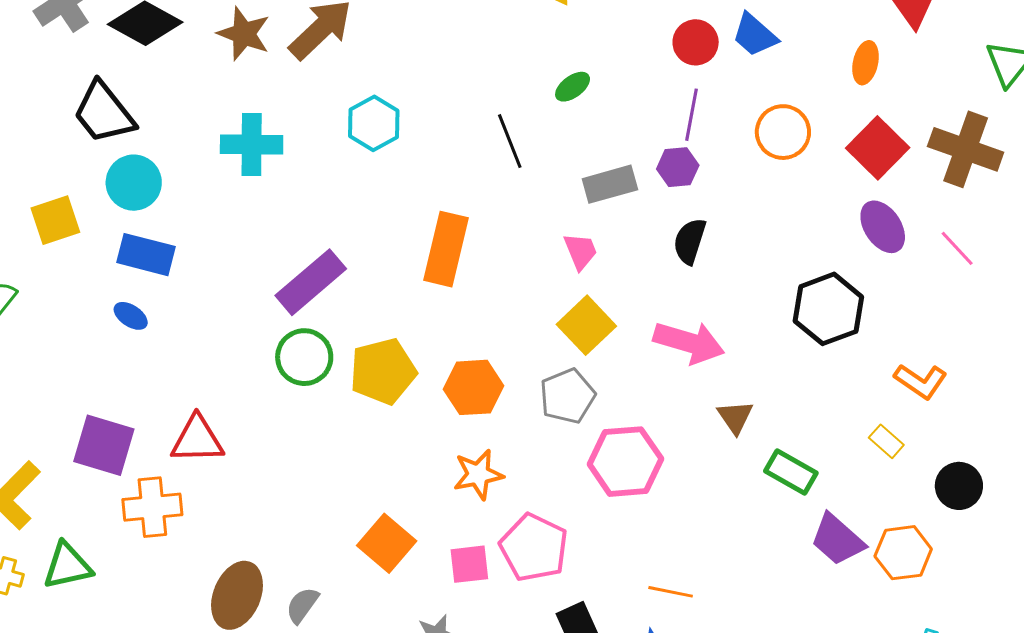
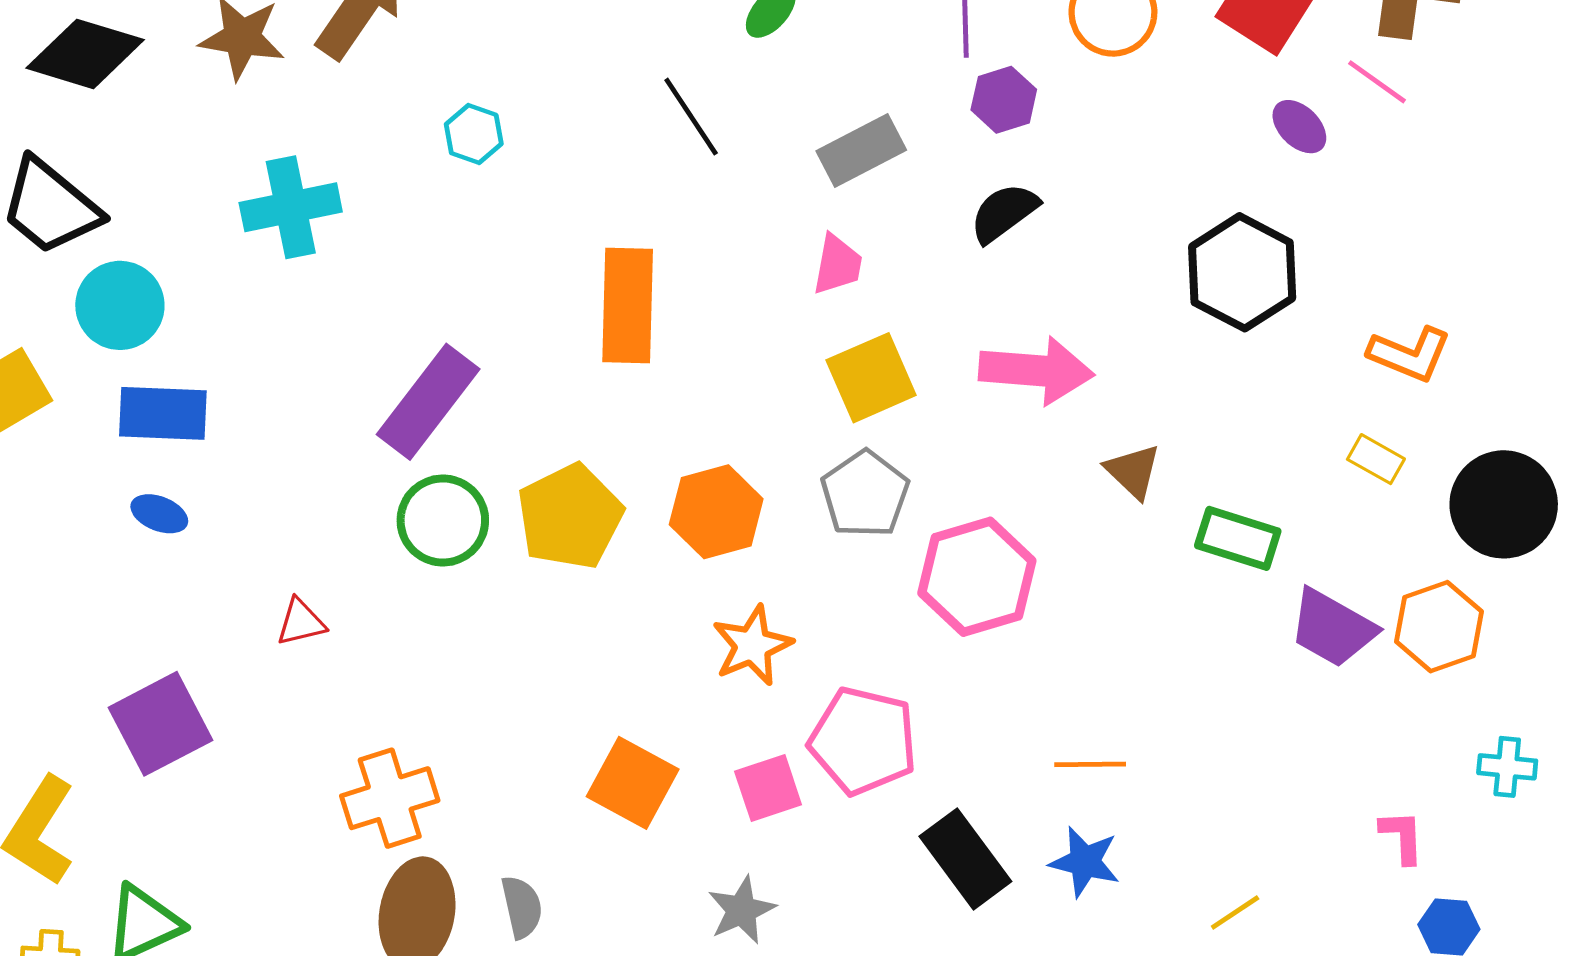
cyan hexagon: (374, 123) -> (474, 134), size x0.7
purple hexagon: (678, 167) -> (1004, 100), moved
purple ellipse: (883, 227) -> (1299, 127), size x0.7
black semicircle: (690, 241) -> (1004, 213), turned 48
pink line: (957, 248) -> (1377, 82), moved
pink trapezoid: (580, 251) -> (838, 265), turned 45
yellow square: (586, 325) -> (871, 378), turned 32
red triangle: (197, 440) -> (301, 622), moved, size x0.6
purple square: (104, 445) -> (160, 724), turned -32
black circle: (959, 486) -> (1504, 504), size x1.4
orange cross: (152, 507) -> (390, 798), moved
gray semicircle: (302, 605) -> (522, 907), turned 144

